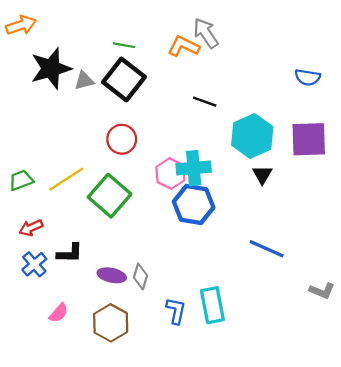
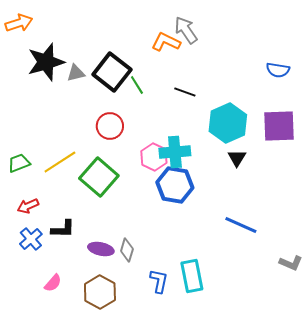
green line: (124, 45) -> (137, 85), moved, turned 48

